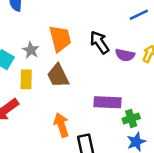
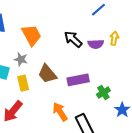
orange trapezoid: (60, 39) -> (32, 35), moved
purple rectangle: (107, 102) -> (78, 80), moved
green cross: (131, 118) -> (103, 93), moved

